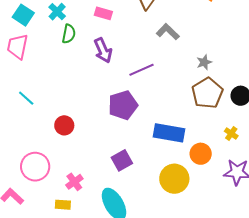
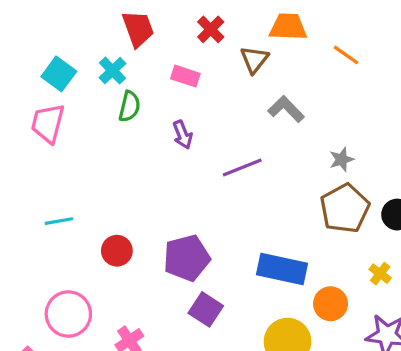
purple arrow: (103, 50) -> (183, 135), size x0.7
cyan line: (26, 98) -> (59, 221), moved, turned -54
purple pentagon: (123, 105) -> (187, 258), moved
purple square: (122, 160) -> (206, 309), turned -30

